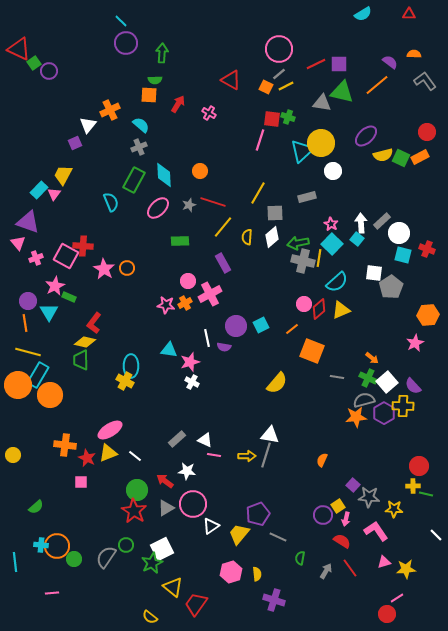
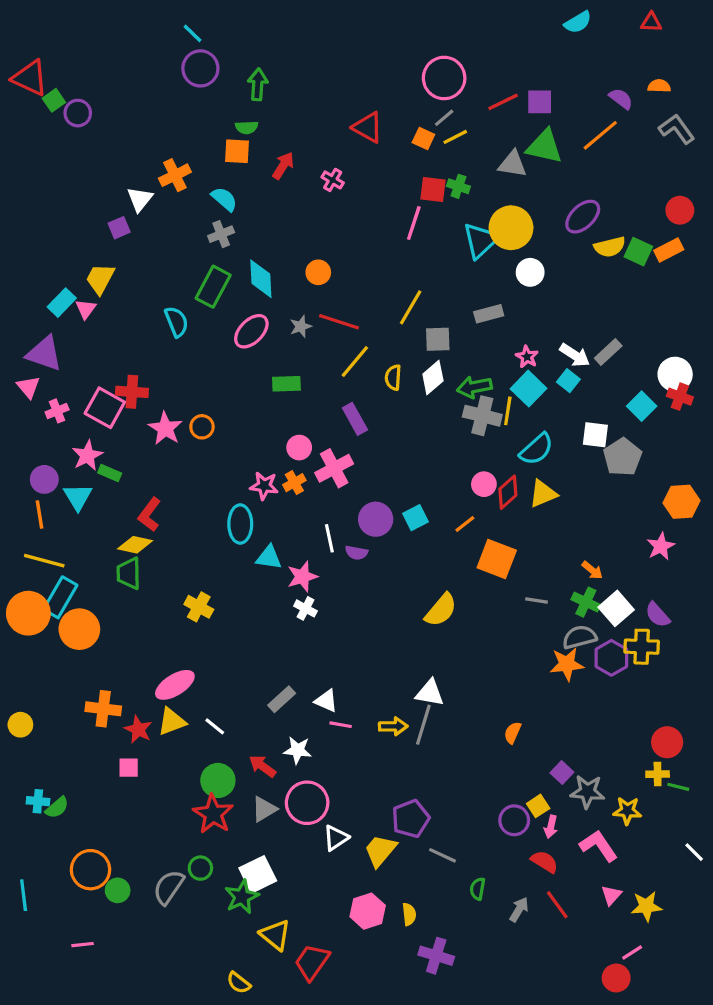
white arrow: (361, 223) -> (575, 355), turned 126
white circle: (399, 233) -> (675, 374), moved
cyan square: (403, 255) -> (642, 406), turned 30
cyan ellipse: (131, 366) -> (240, 524), moved
cyan cross: (41, 545) -> (38, 801), moved
pink triangle: (384, 562) -> (611, 895), turned -32

